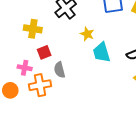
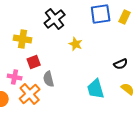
cyan trapezoid: (102, 52) -> (96, 89), moved
orange cross: (40, 85) -> (30, 94), turned -30

